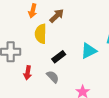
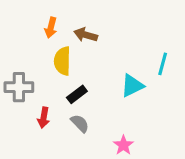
brown arrow: (57, 16) -> (86, 35), turned -119
black rectangle: (59, 57) -> (77, 94), moved

